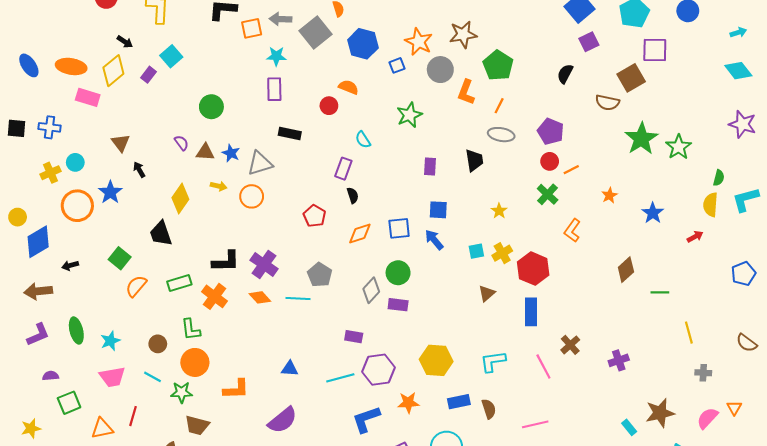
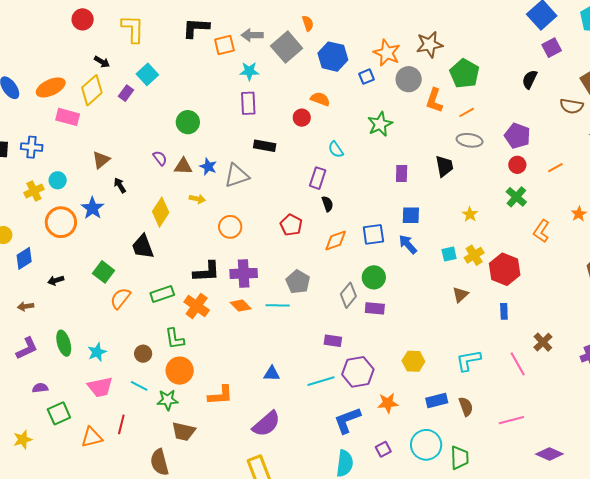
orange ellipse: (71, 66) -> (51, 87), turned -32
orange line: (499, 106) -> (467, 112), turned 35
brown triangle: (121, 143) -> (101, 160), turned 30
orange line: (571, 170) -> (555, 168), moved
orange star: (609, 195) -> (579, 214), moved
orange circle: (252, 196) -> (230, 227), moved
blue diamond: (38, 242) -> (24, 258), size x0.7
purple cross: (264, 264) -> (244, 273), turned -36
brown arrow: (38, 291) -> (26, 306), size x0.6
blue rectangle: (531, 312) -> (504, 311), size x0.6
yellow hexagon: (436, 360) -> (413, 361), size x0.7

